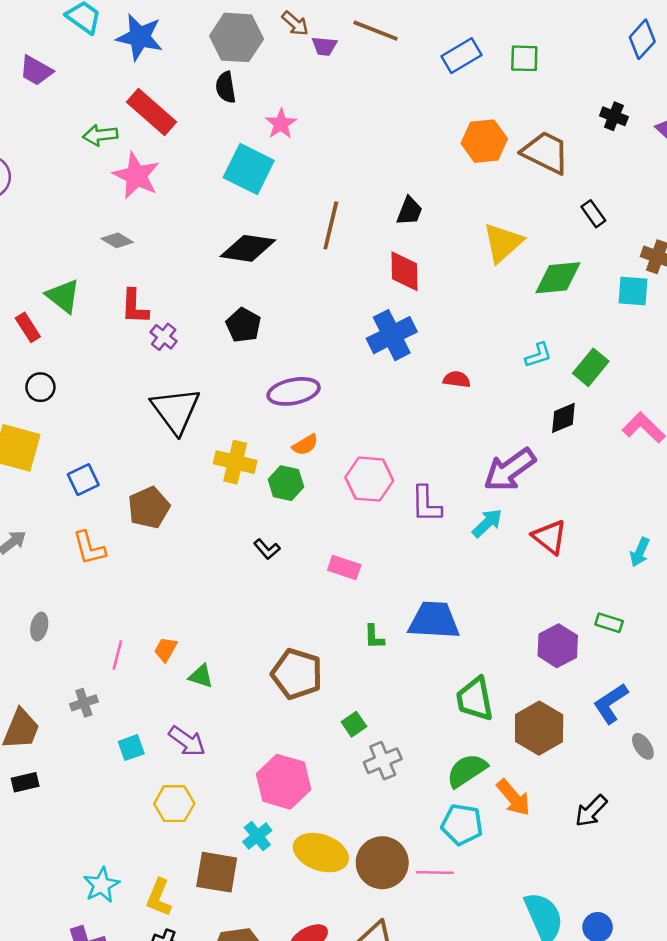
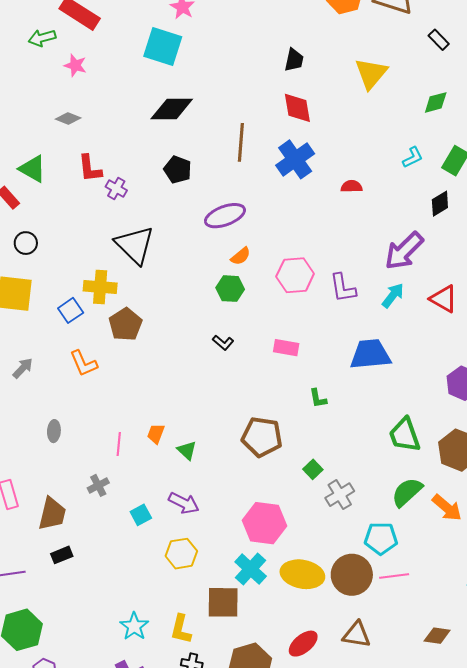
pink star: (136, 176) -> (75, 65), size x0.6
brown line: (331, 225) -> (241, 142), moved
green diamond: (558, 278) -> (436, 102), moved, size x0.7
yellow cross: (235, 462) -> (100, 287), moved
blue trapezoid: (434, 620) -> (370, 354), moved
green triangle: (201, 676) -> (187, 450), turned 35
cyan pentagon: (462, 824) -> (381, 538), moved
cyan cross: (257, 836) -> (251, 569), size x1.4

